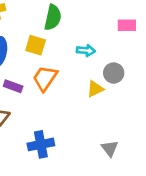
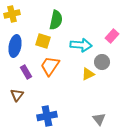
pink rectangle: (127, 25) -> (112, 36), moved, turned -48
cyan arrow: (86, 50) -> (81, 45), size x1.5
purple rectangle: (13, 86) -> (26, 72), turned 40

